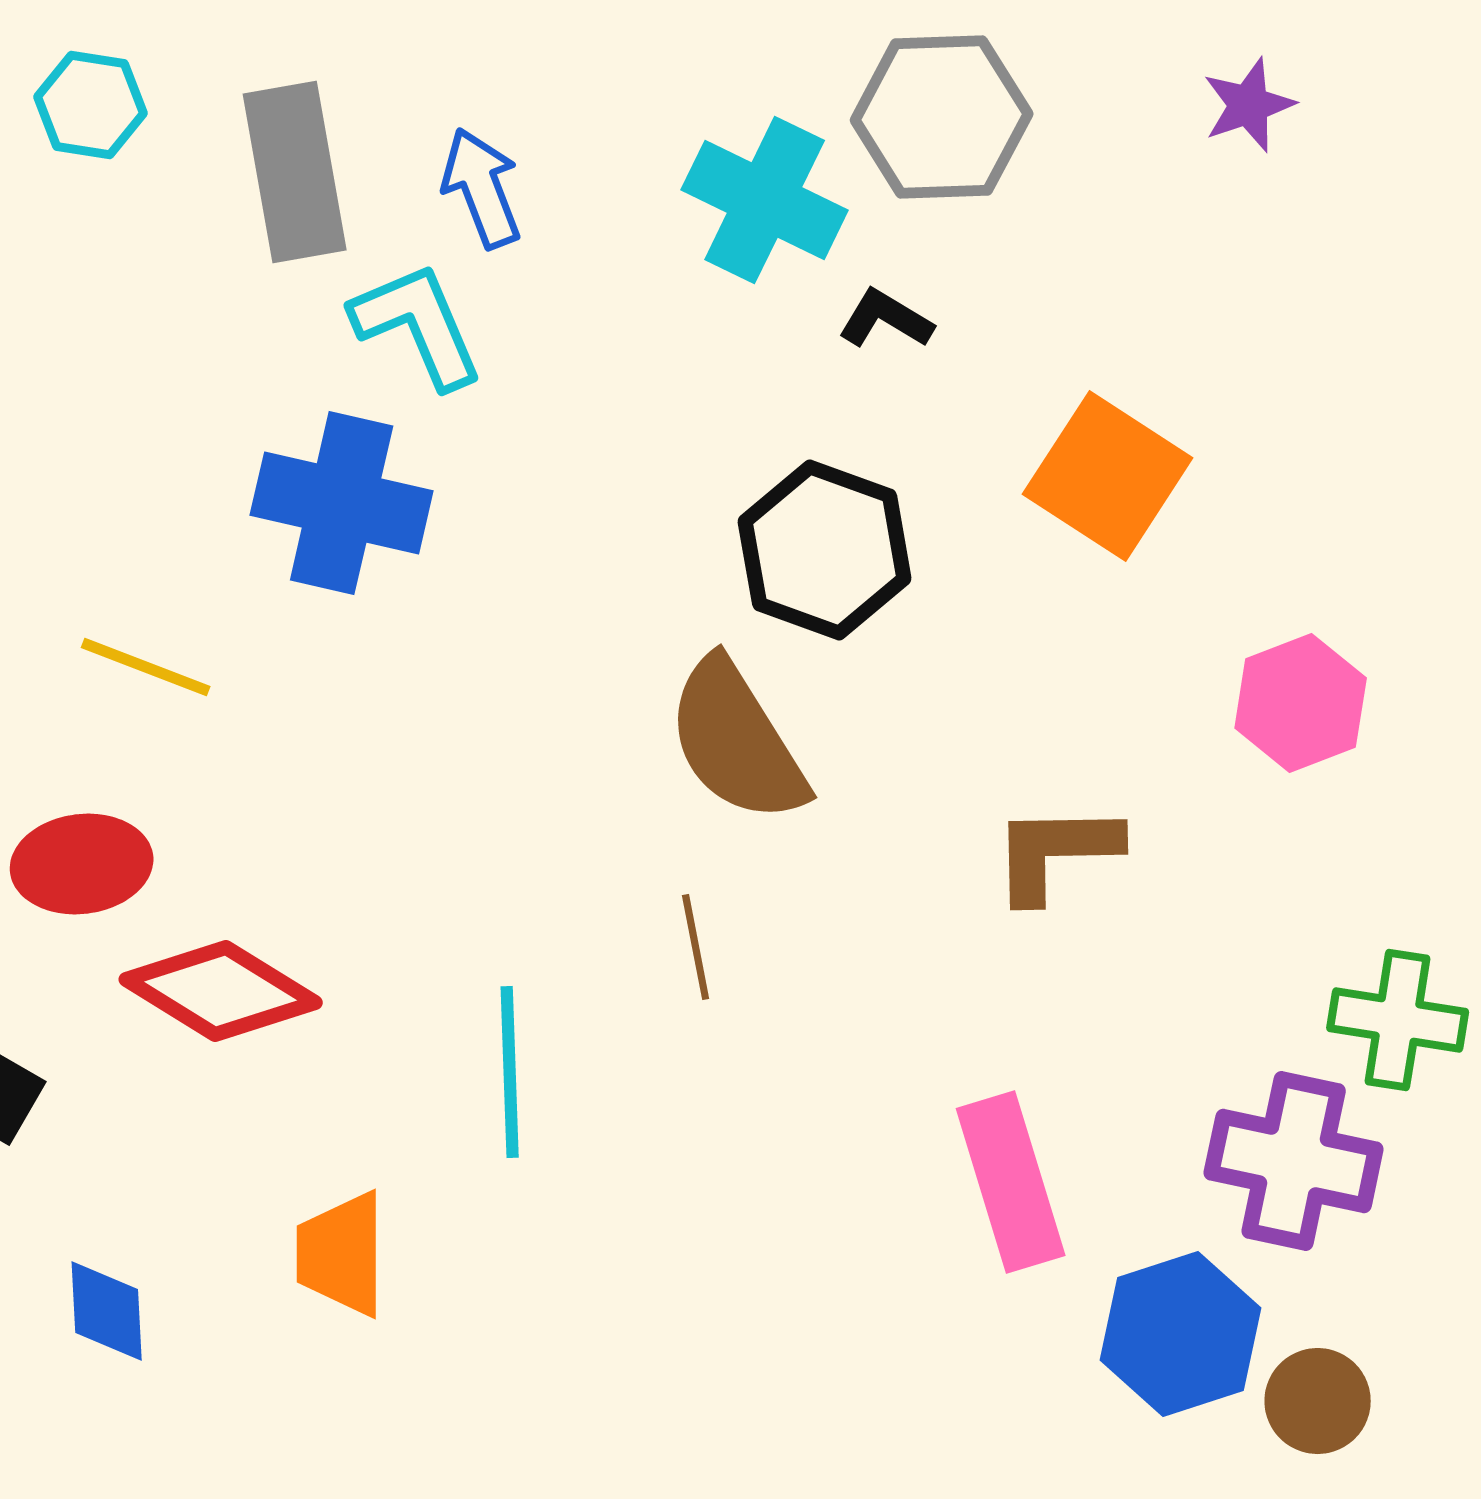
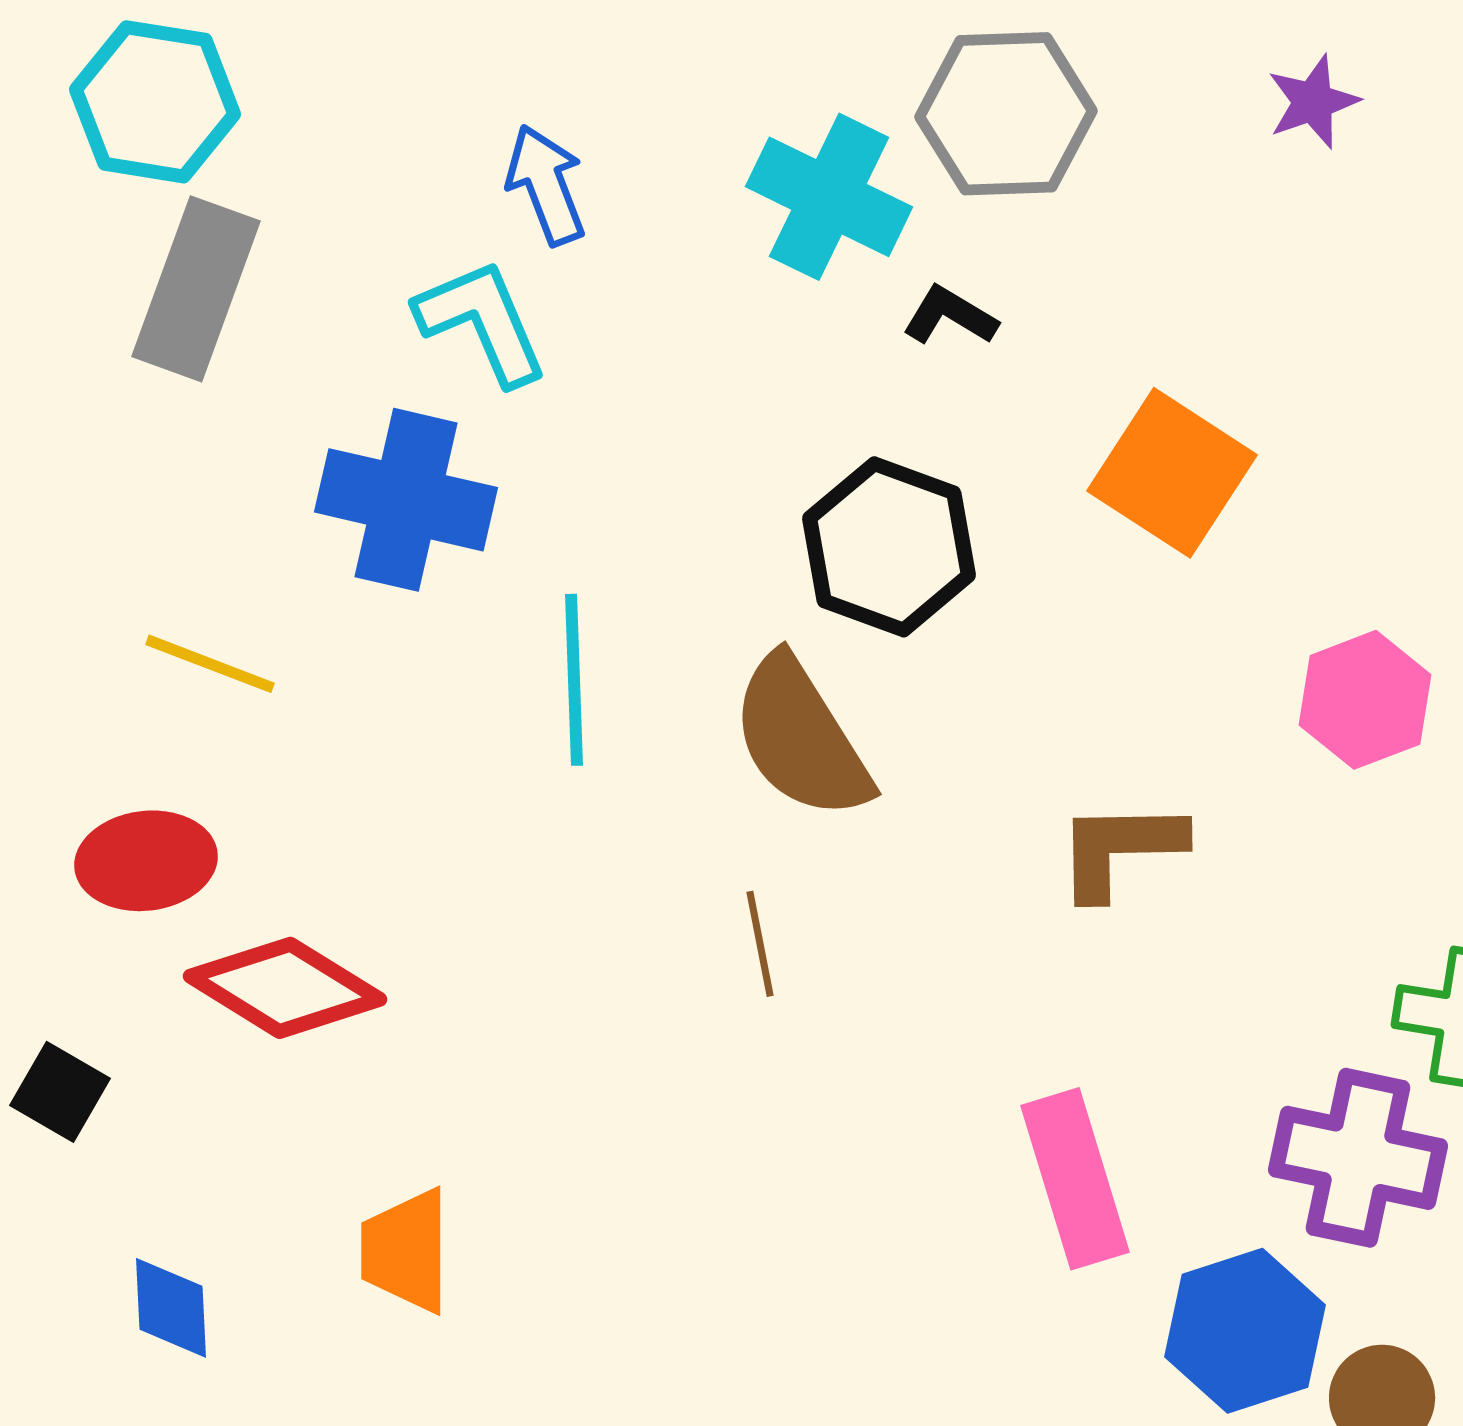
cyan hexagon: (91, 105) -> (155, 102), size x1.5
gray rectangle: (295, 172) -> (196, 289), moved, turned 30
cyan line: (510, 1072) -> (574, 680), moved

